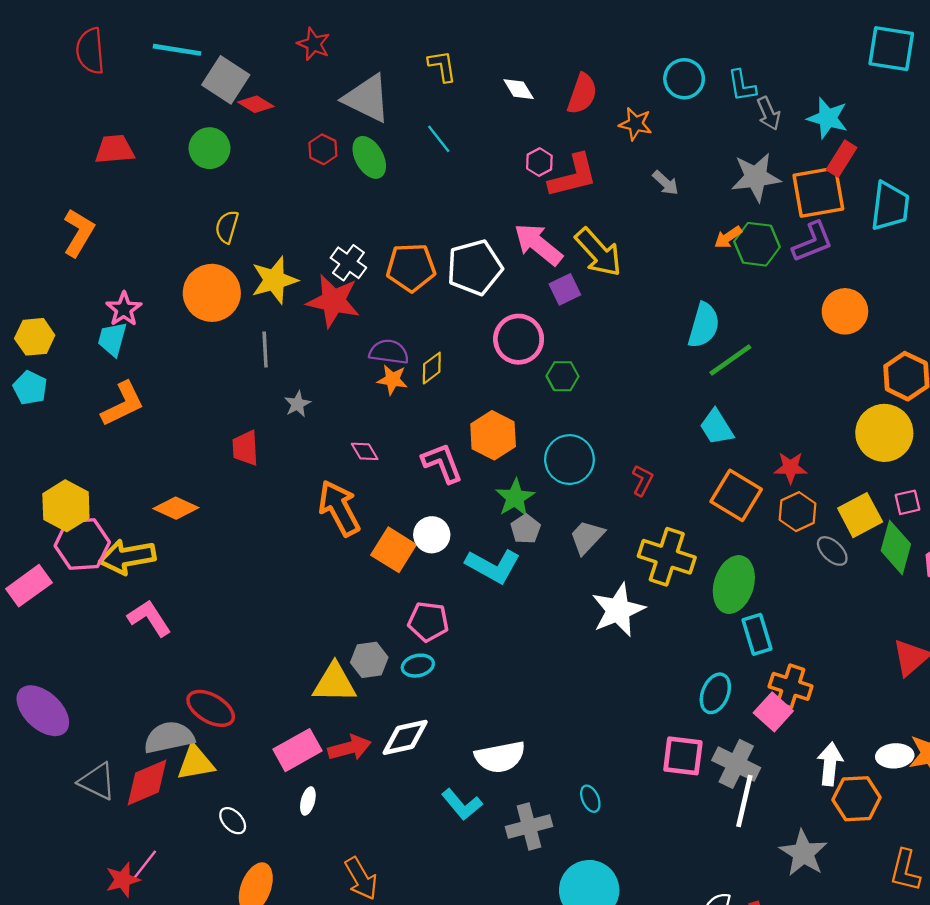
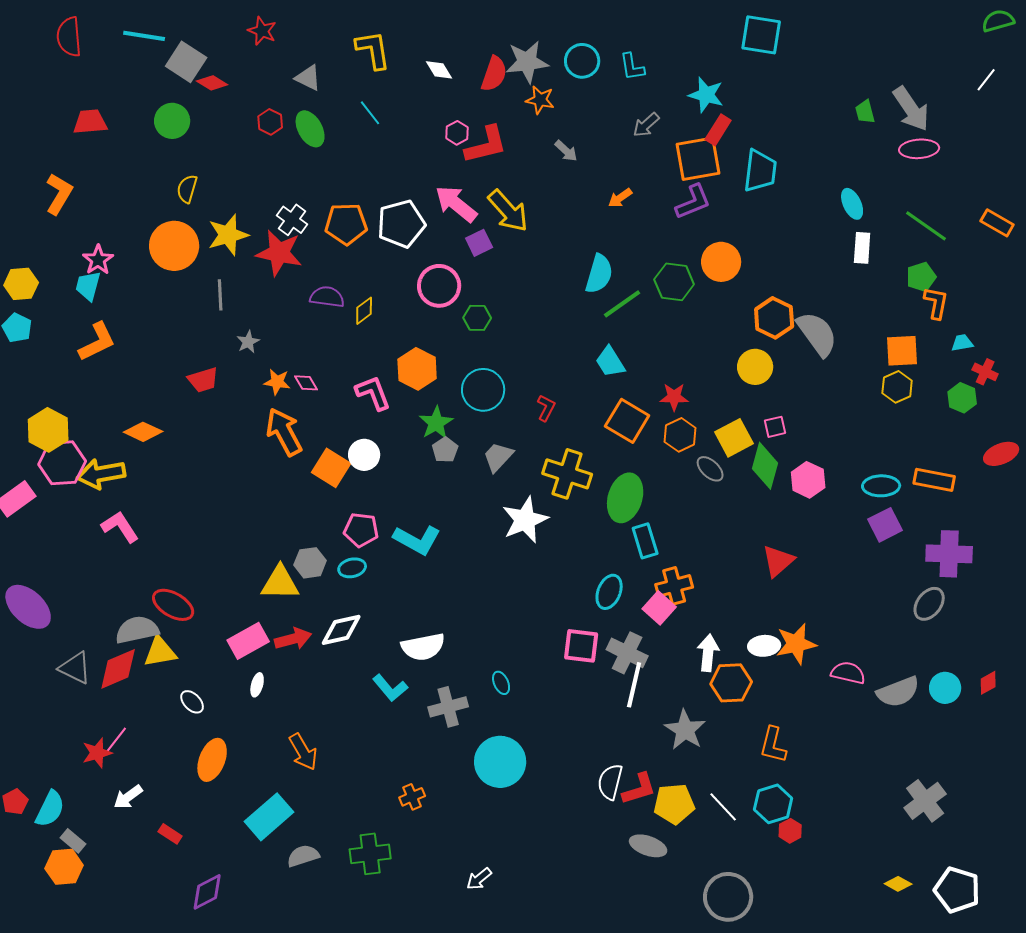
yellow L-shape: (442, 66) -> (373, 50), size x1.4
gray triangle: (367, 98) -> (308, 78), size x0.6
gray arrow: (769, 113) -> (646, 125), moved, turned 72
gray star: (756, 177) -> (527, 62), moved
green hexagon: (757, 244) -> (674, 282), moved
orange star: (392, 380) -> (277, 382), moved
yellow circle: (884, 433) -> (755, 367), size x0.7
red trapezoid: (245, 448) -> (203, 380), turned -104
cyan L-shape: (493, 566) -> (417, 540), moved
orange cross: (791, 686) -> (674, 586), turned -33

